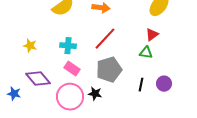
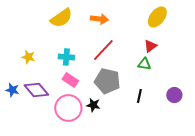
gray pentagon: (109, 70) -> (107, 81), turned 30
purple circle: (164, 84) -> (174, 95), moved
blue star: (14, 94) -> (12, 90), moved

